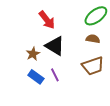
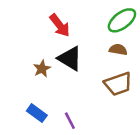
purple line: (55, 75) -> (70, 121), moved
blue rectangle: (36, 77) -> (37, 113), moved

